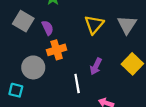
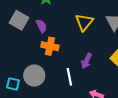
orange cross: (57, 50) -> (50, 46), turned 30
gray circle: (33, 67) -> (34, 76), moved

